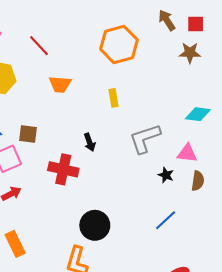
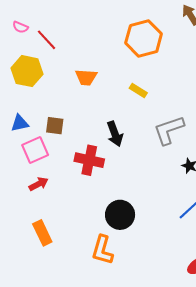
red line: (39, 46) -> (47, 40), moved
yellow rectangle: (114, 98) -> (138, 91), turned -48
black arrow: (90, 142) -> (115, 134), size x1.4

